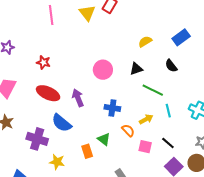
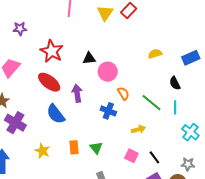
red star: (43, 62) -> (52, 51), size x1.6
black triangle: (136, 69) -> (89, 58), moved
cyan line: (168, 111) -> (175, 107), moved
orange semicircle: (128, 130) -> (123, 93), moved
purple cross: (37, 139) -> (15, 123), moved
green triangle: (104, 139) -> (96, 148), moved

